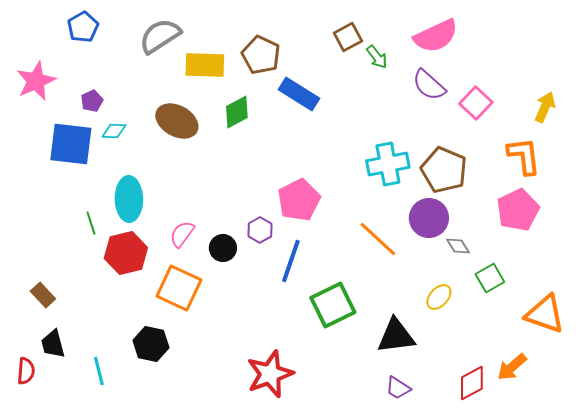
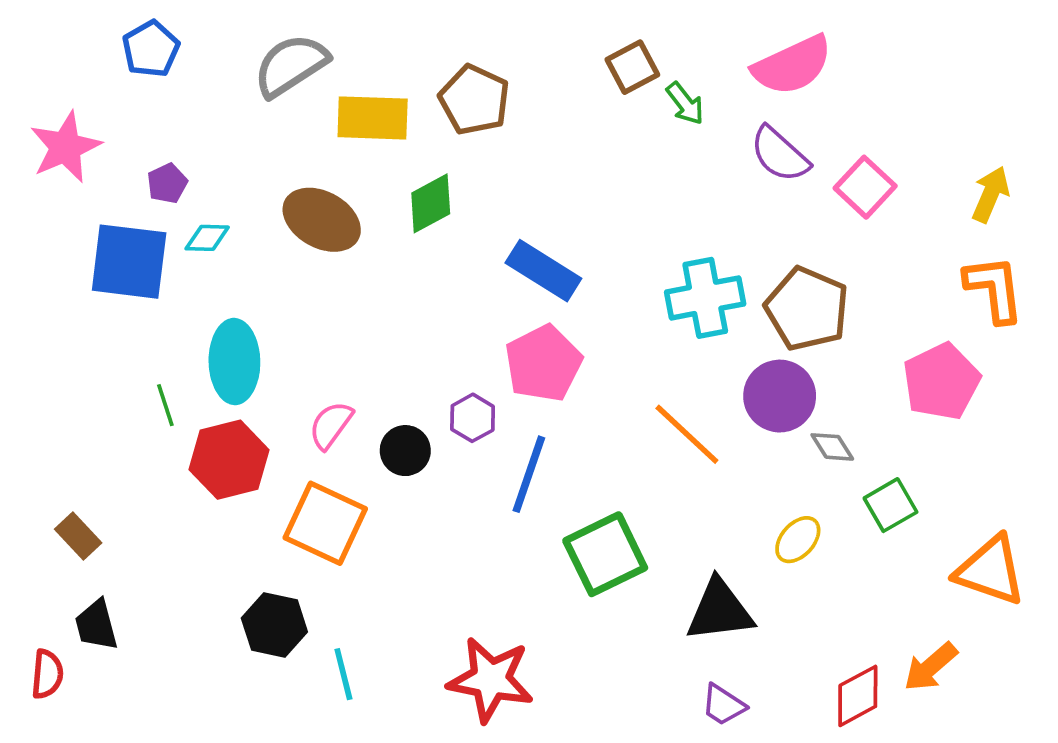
blue rectangle: (299, 94) -> (543, 271), moved
orange L-shape: (524, 156) -> (994, 289), moved
cyan line: (99, 371) -> (343, 674), moved
red star: (270, 374) -> (491, 680), turned 30

